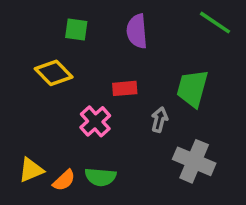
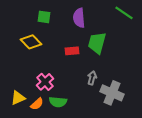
green trapezoid: (192, 88) -> (97, 43), moved
gray arrow: (159, 120) -> (92, 78), moved
pink cross: (95, 121) -> (45, 82), moved

